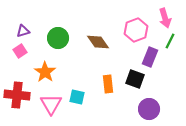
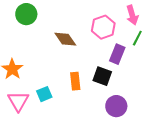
green circle: (58, 38) -> (26, 14), moved
cyan square: (77, 97) -> (44, 94), turned -35

